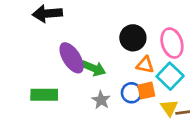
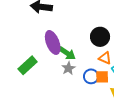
green rectangle: (44, 95) -> (28, 65), turned -54
gray star: (101, 100) -> (68, 68), moved

